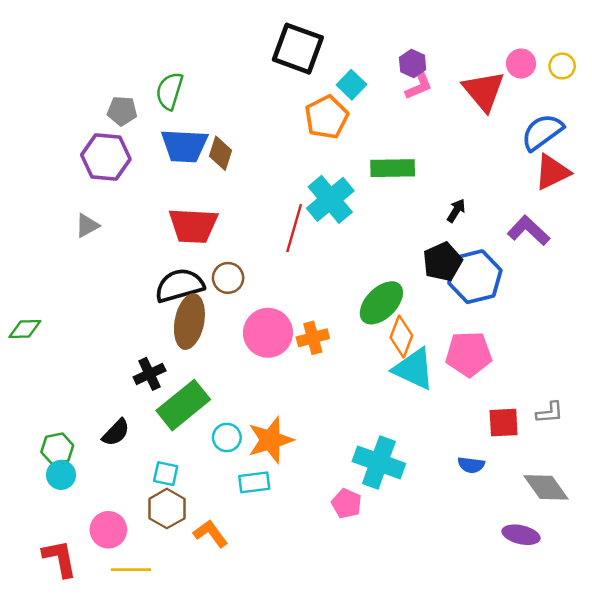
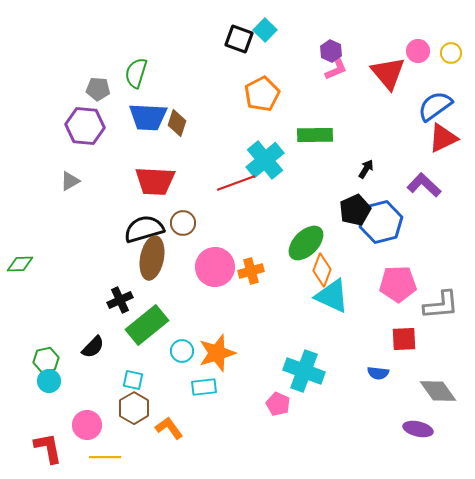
black square: (298, 49) -> (239, 39), size x0.7
cyan square: (351, 85) -> (265, 30), moved
red line: (294, 228) -> (236, 183), turned 54
pink pentagon: (469, 354) -> (398, 284), moved
gray L-shape: (550, 413) -> (441, 305), moved, size x1.6

